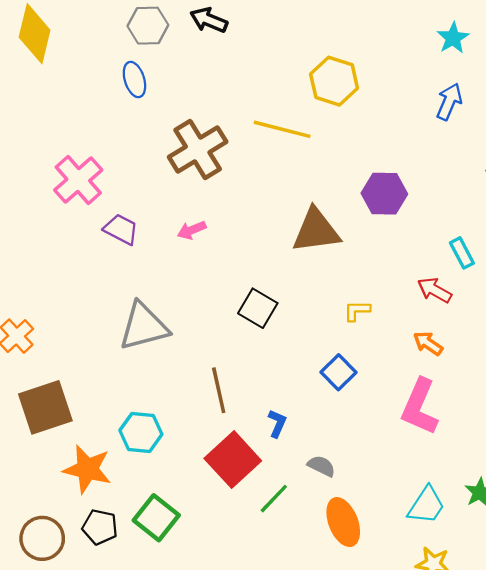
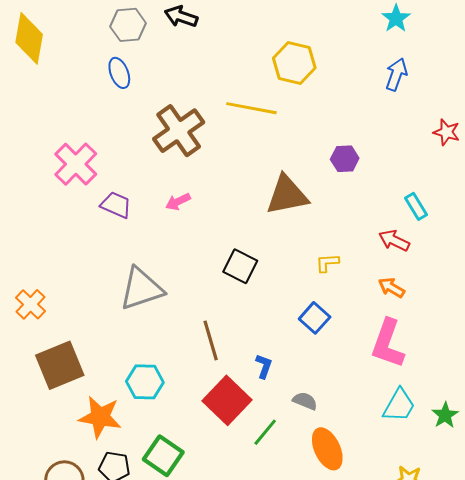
purple hexagon: (384, 194) -> (345, 159), size x0.7
cyan trapezoid: (426, 505) -> (399, 405), moved

